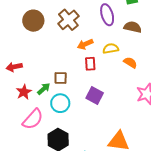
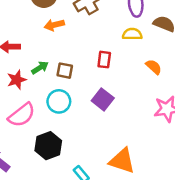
orange arrow: (85, 44) -> (54, 25), moved
yellow semicircle: (111, 49) -> (132, 34), moved
green arrow: (44, 89) -> (40, 68), moved

